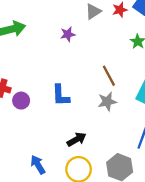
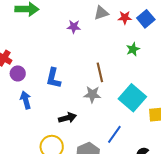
black arrow: (77, 139) -> (67, 118), moved
blue arrow: (38, 165) -> (26, 100), moved

